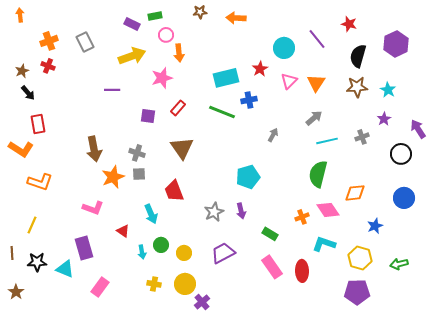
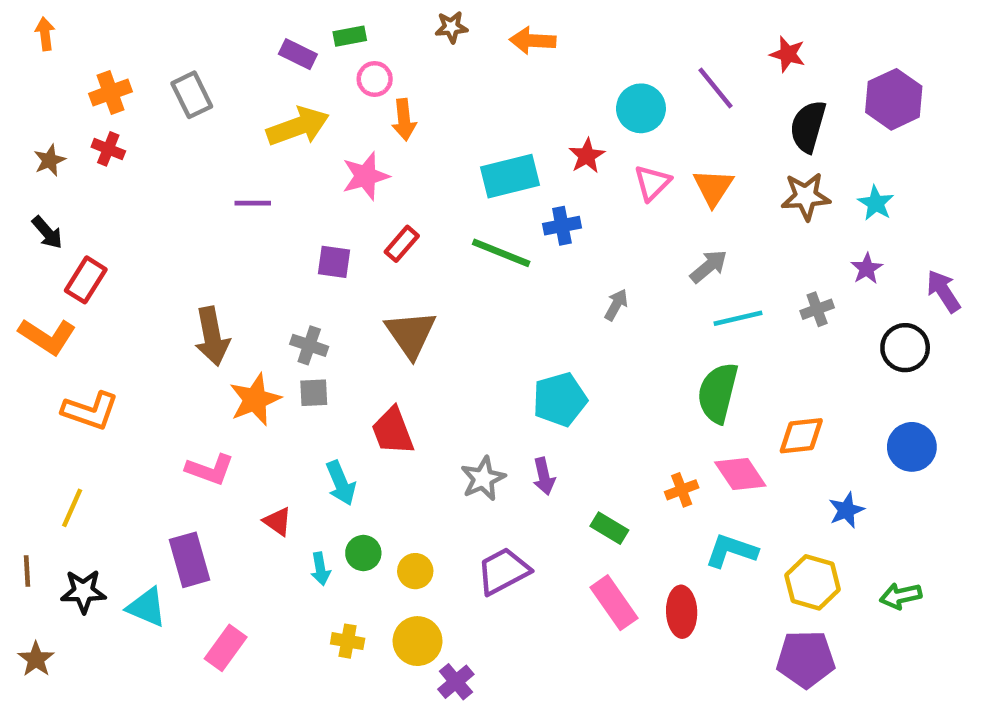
black arrow: (28, 93) -> (47, 232), moved
red rectangle: (38, 124) -> (86, 280), turned 42

